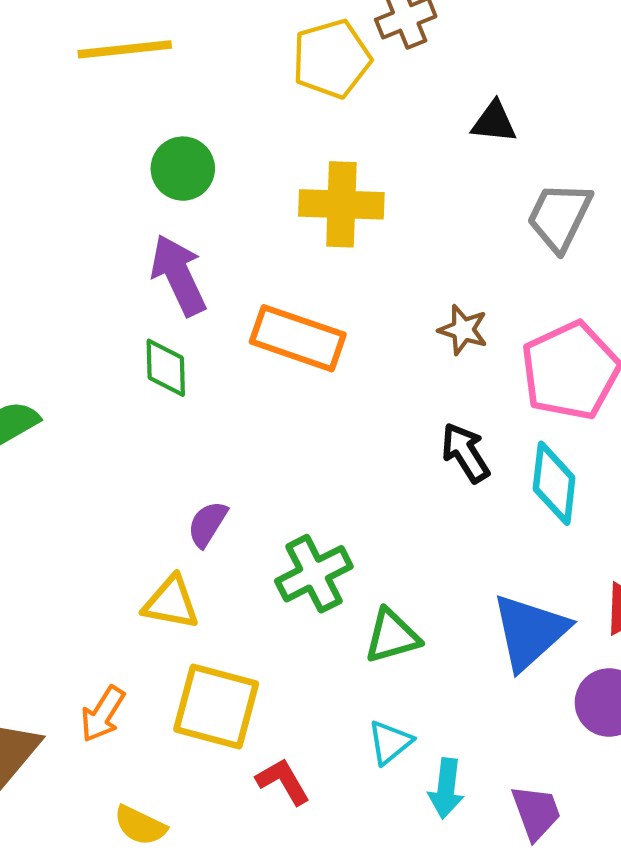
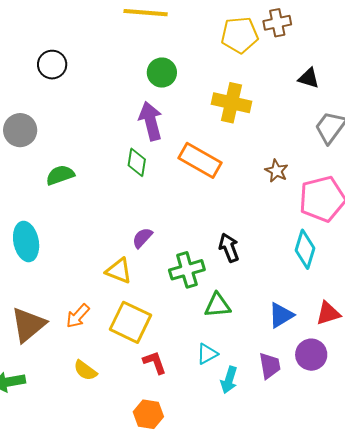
black arrow: (465, 453) -> (229, 248), moved
blue triangle: (530, 632) -> (281, 315), size x0.7
purple trapezoid: (536, 812) -> (270, 366), moved

